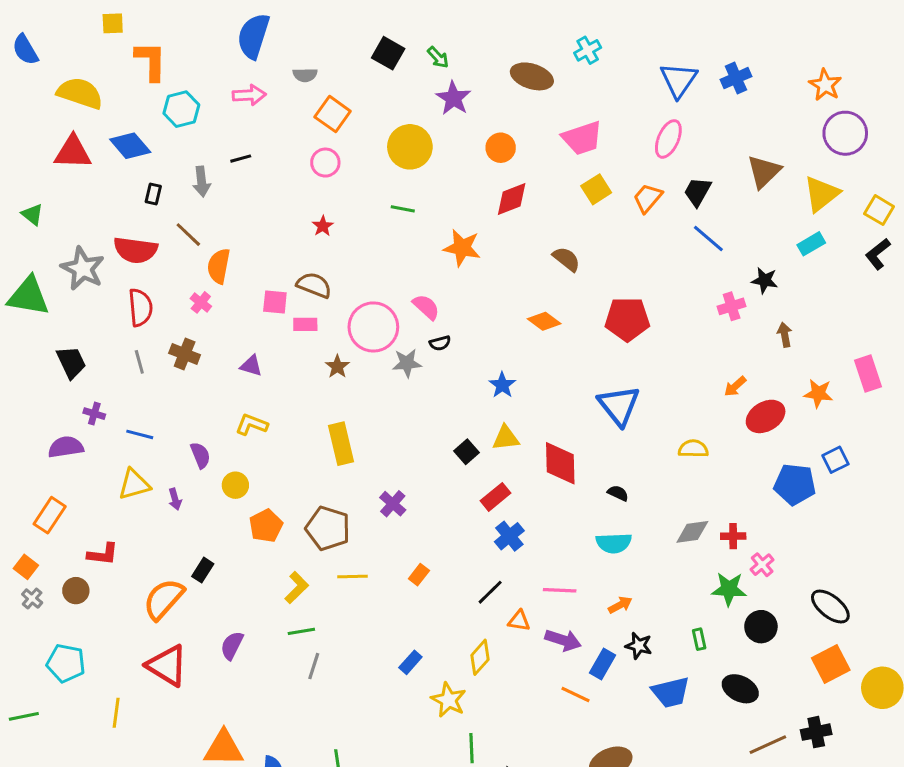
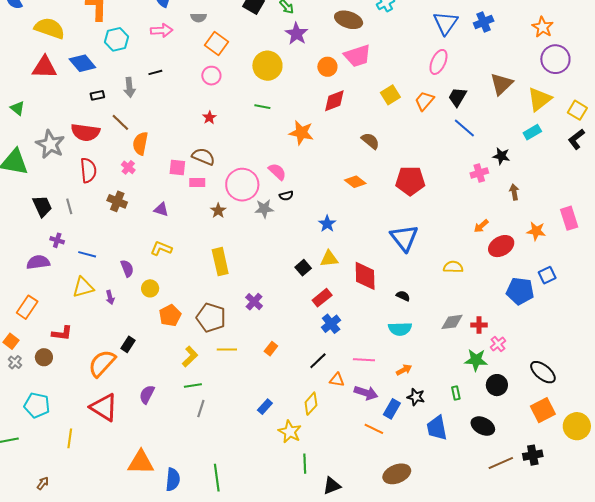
pink trapezoid: (582, 138) -> (357, 56), moved
black rectangle: (153, 194) -> (97, 95), turned 64
gray line: (139, 362) -> (69, 206), moved
blue trapezoid: (671, 692) -> (437, 428), turned 92

